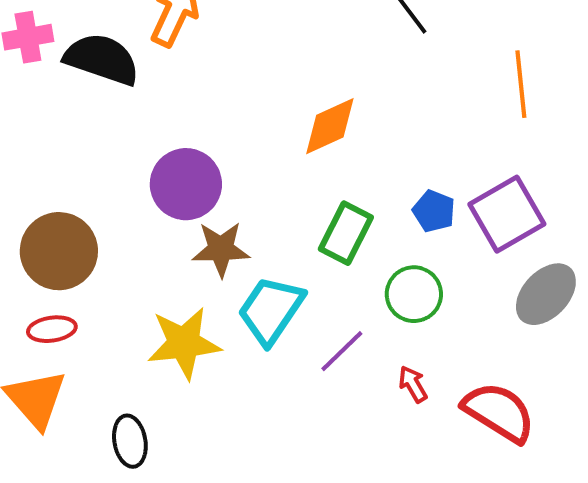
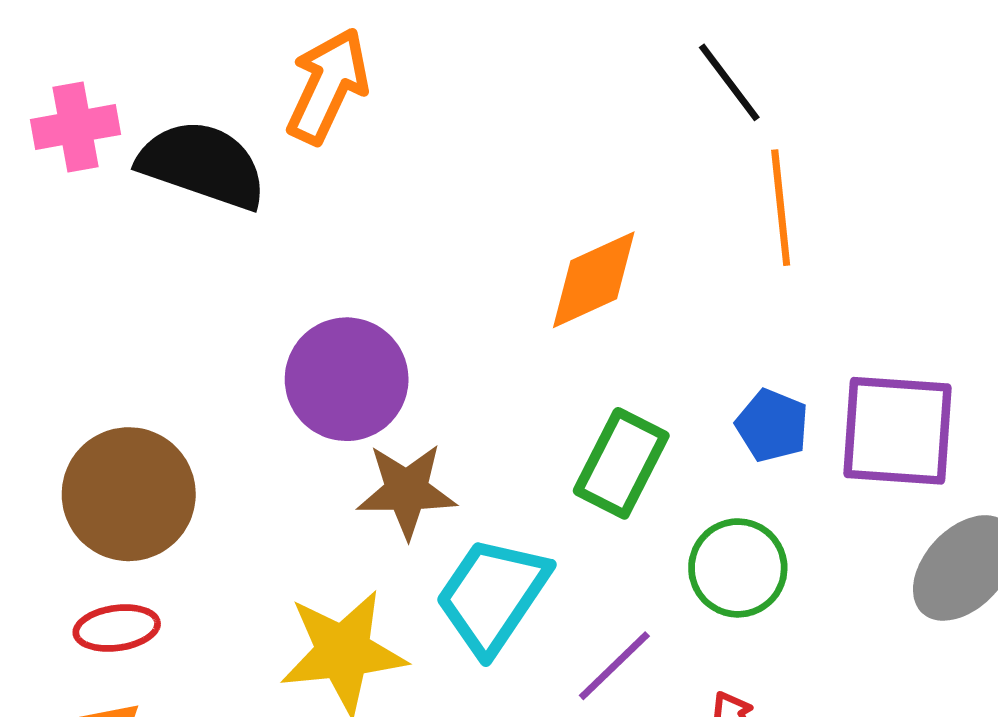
orange line: (521, 84) -> (781, 208), moved
purple square: (507, 214) -> (897, 431), turned 34

